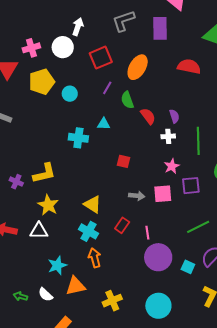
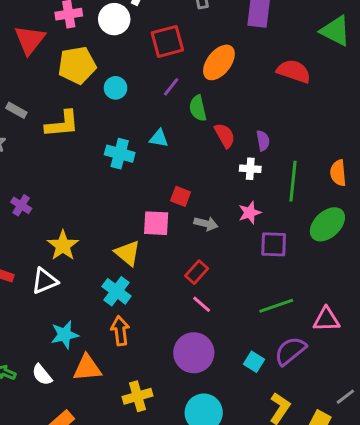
yellow L-shape: (44, 173) -> (62, 124), moved
pink square: (163, 194) -> (156, 223), moved
gray arrow: (137, 196) -> (206, 224), moved
red rectangle: (122, 225) -> (197, 272), moved
white triangle: (39, 231) -> (45, 281), turned -30
pink line: (147, 233) -> (202, 304), turned -48
purple circle: (158, 257) -> (194, 353), moved

